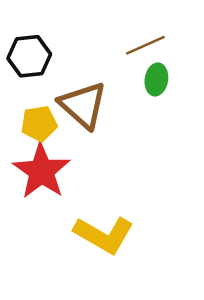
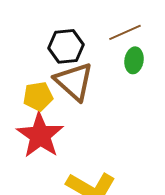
black hexagon: (29, 56) -> (66, 46), moved

